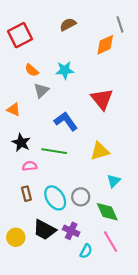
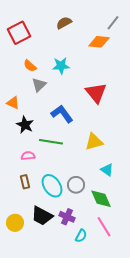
gray line: (120, 24) -> (113, 23), turned 56
orange diamond: (105, 45) -> (99, 42), turned 30
black star: (21, 143) -> (25, 125), moved
cyan triangle: (114, 181) -> (107, 170), turned -40

